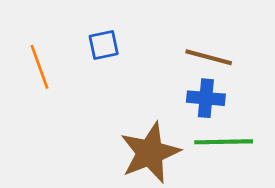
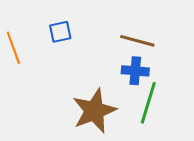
green line: (224, 142) -> (148, 103), turned -72

